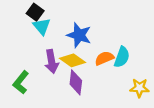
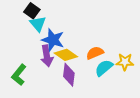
blue star: (79, 35) -> (53, 40), moved
cyan semicircle: (122, 57) -> (104, 68), moved, turned -150
yellow star: (139, 88) -> (125, 62), moved

